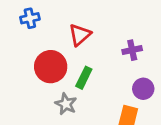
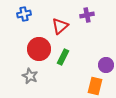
purple cross: (132, 50) -> (87, 15), moved
gray star: (66, 104) -> (30, 76), moved

